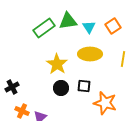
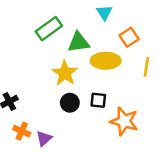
green triangle: (68, 21) -> (78, 42), moved
orange square: (113, 26) -> (129, 37), moved
cyan triangle: (89, 27) -> (104, 13), moved

